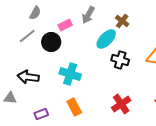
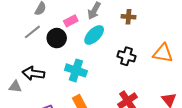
brown cross: (122, 21) -> (129, 17), turned -32
cyan ellipse: (106, 39) -> (94, 35), moved
gray triangle: (10, 98) -> (15, 87), moved

